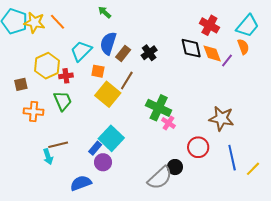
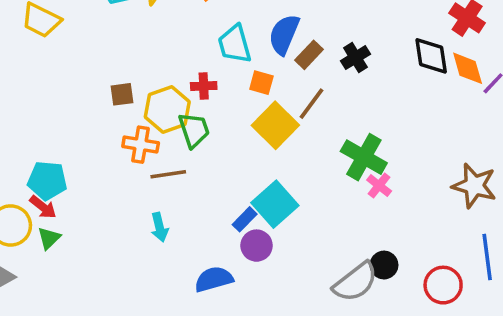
cyan trapezoid: (81, 51) -> (235, 44), turned -65
yellow hexagon: (47, 66) -> (167, 109), moved
brown line: (58, 145) -> (168, 174), moved
red circle: (198, 147) -> (443, 285), moved

